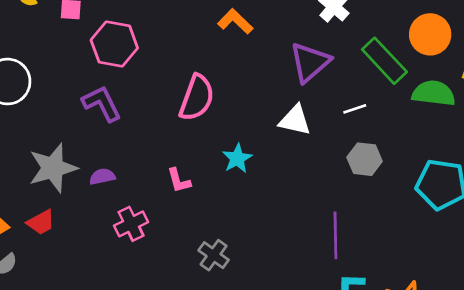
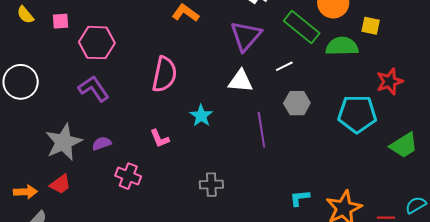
pink cross: (131, 224) -> (128, 176), turned -35
purple line: (335, 235) -> (261, 130), moved
gray cross: (214, 255) -> (211, 185), moved, turned -30

